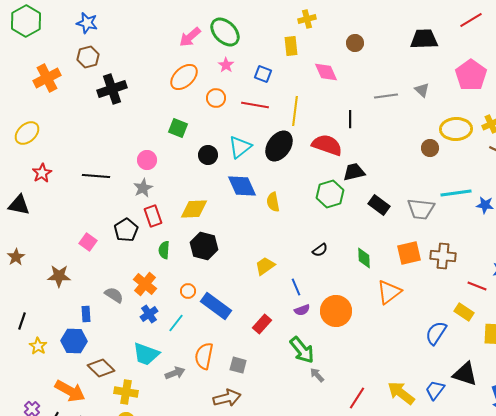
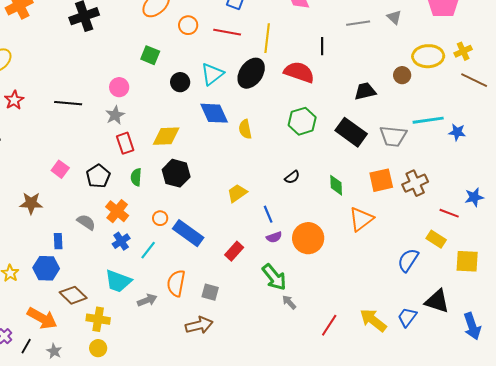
black trapezoid: (354, 172) -> (365, 91), moved
black rectangle: (379, 205) -> (351, 132), size x1.4
black pentagon: (126, 230) -> (98, 176), moved
brown cross: (443, 256) -> (415, 183), turned -30

